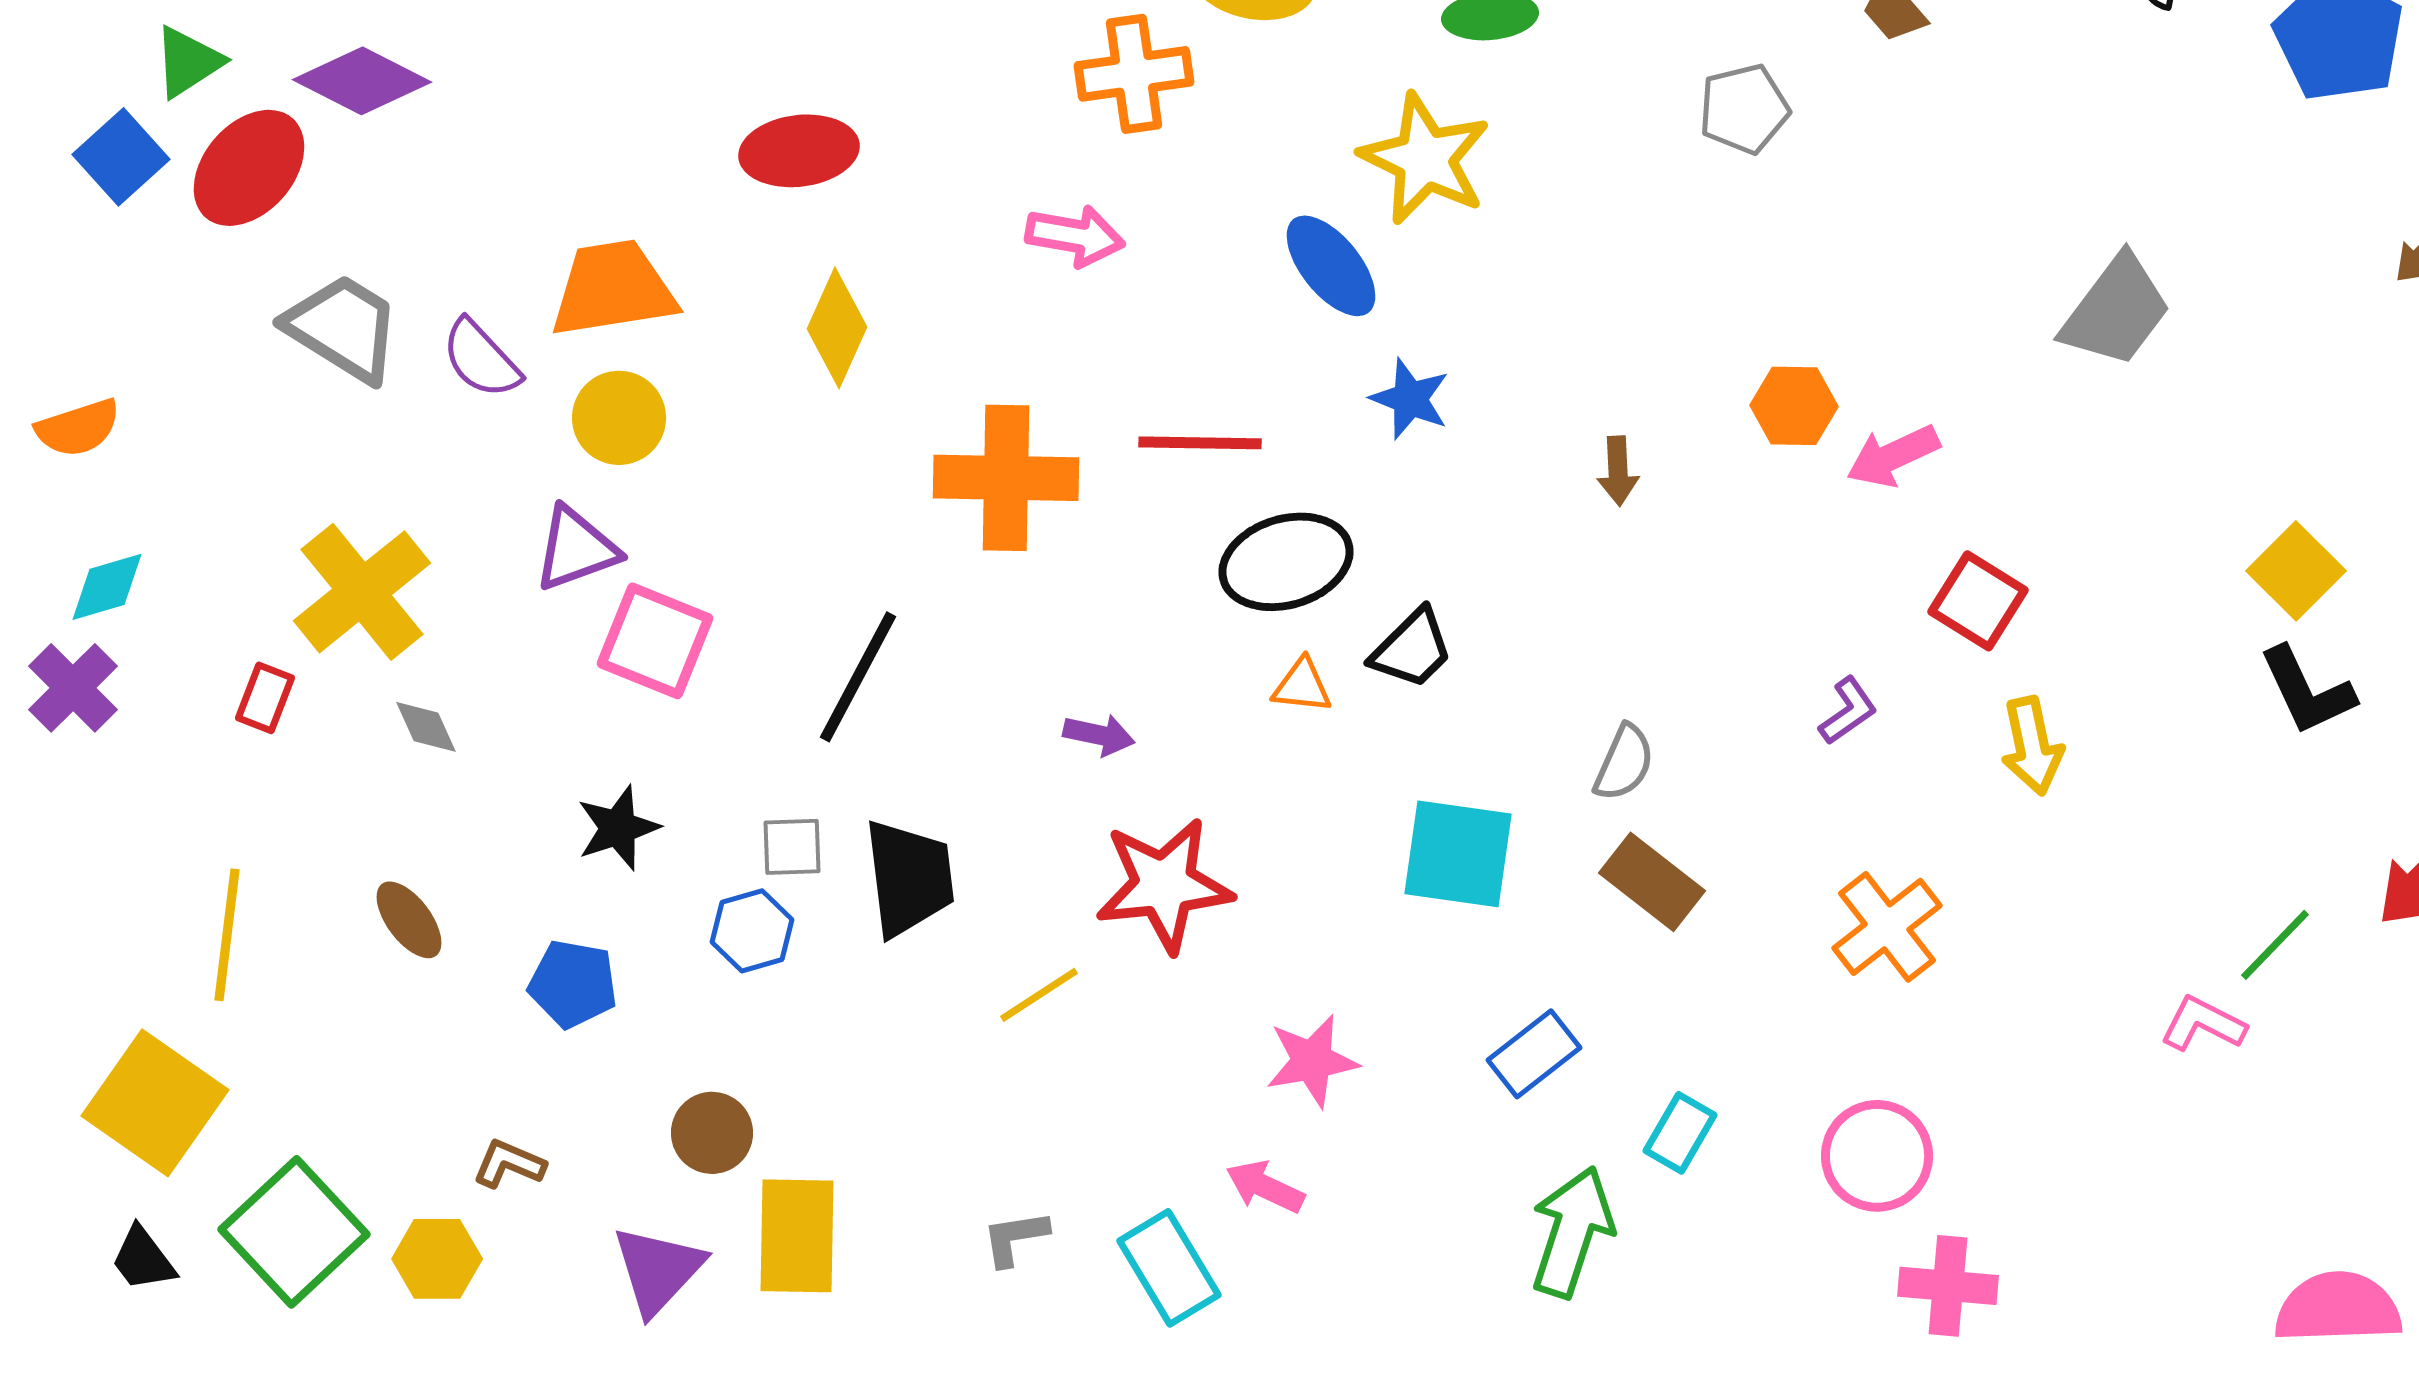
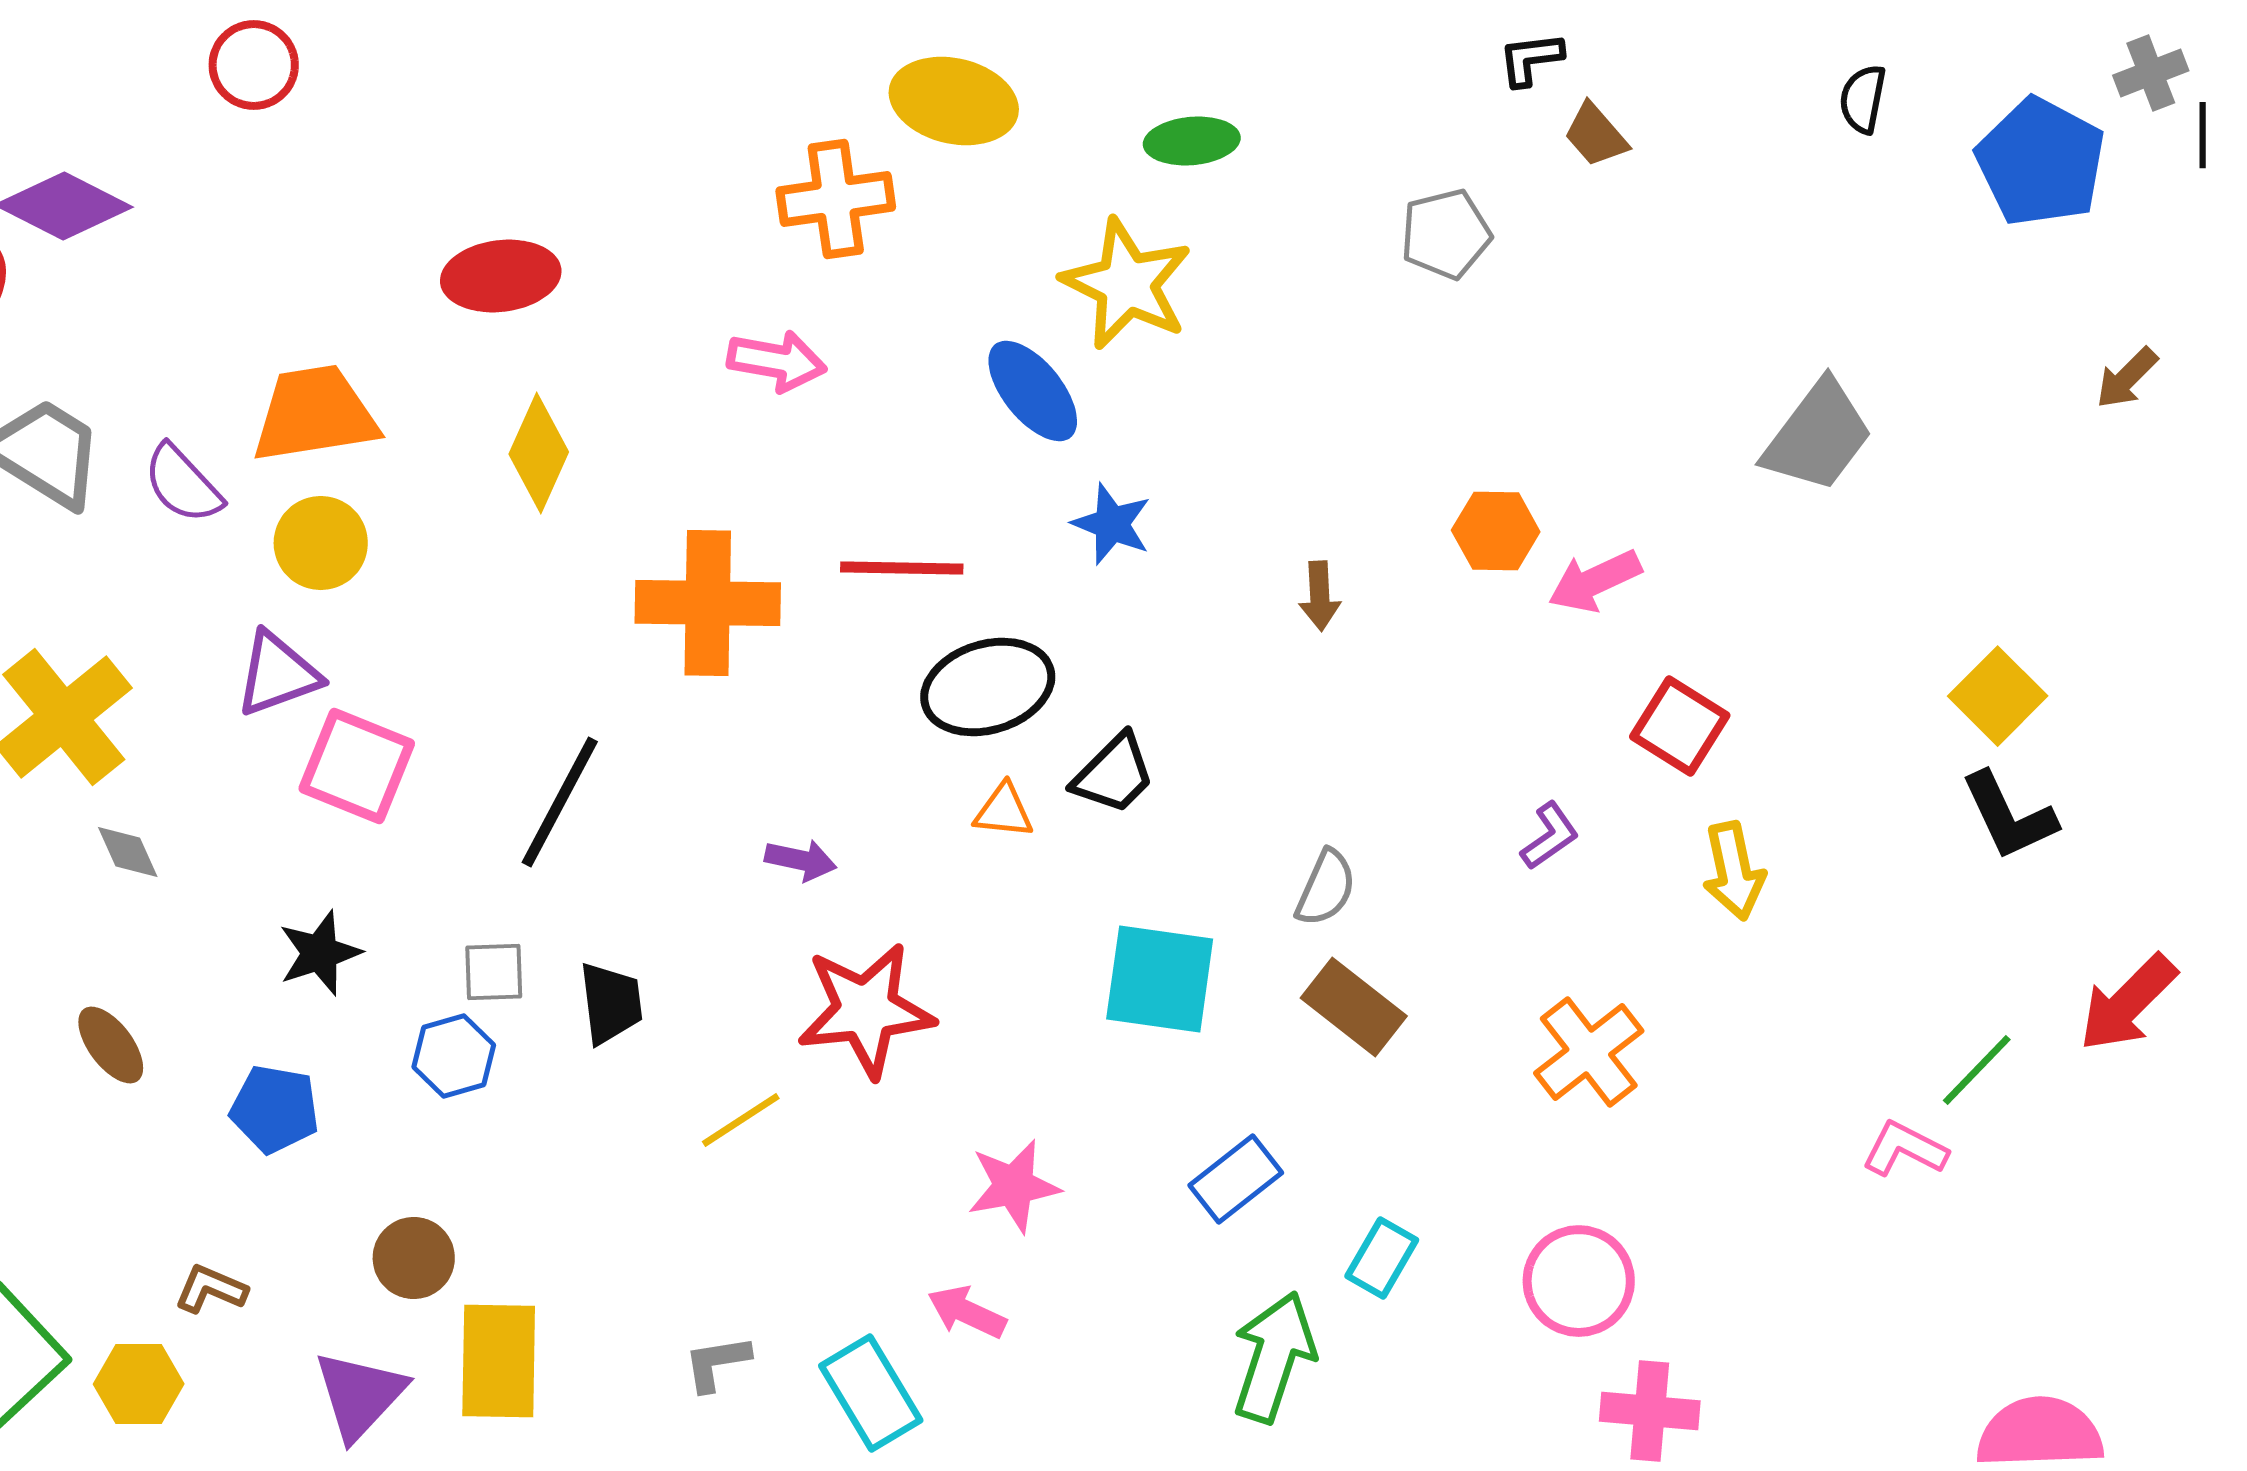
black trapezoid: (909, 878) -> (611, 1003), size x0.7

